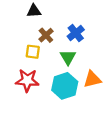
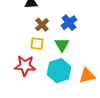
yellow square: (33, 52) -> (37, 44), moved
orange triangle: (92, 79) -> (87, 76), moved

